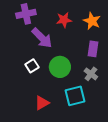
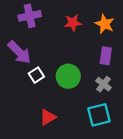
purple arrow: (42, 38) -> (19, 52), moved
cyan square: (75, 96) -> (99, 115), moved

